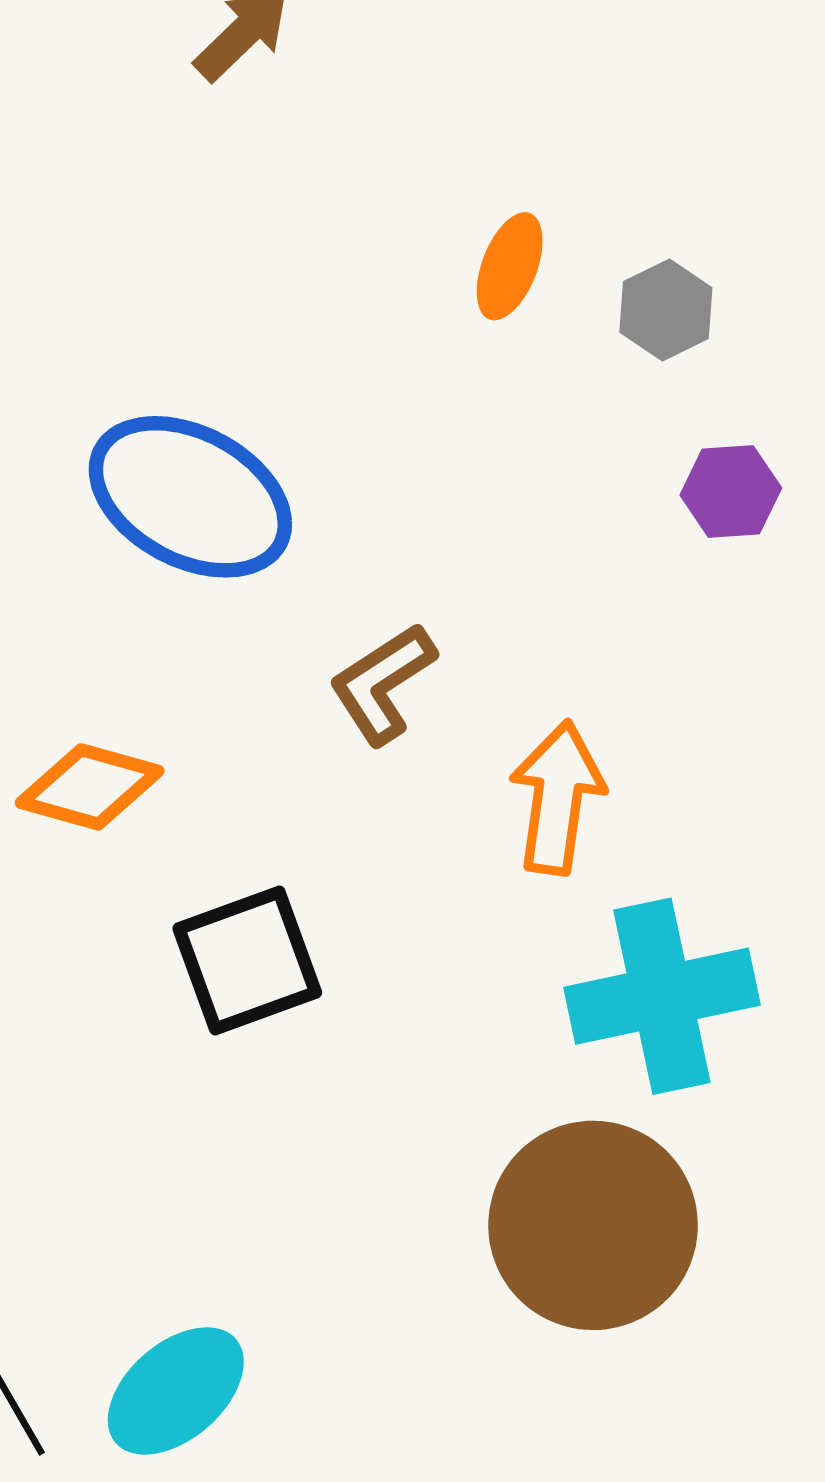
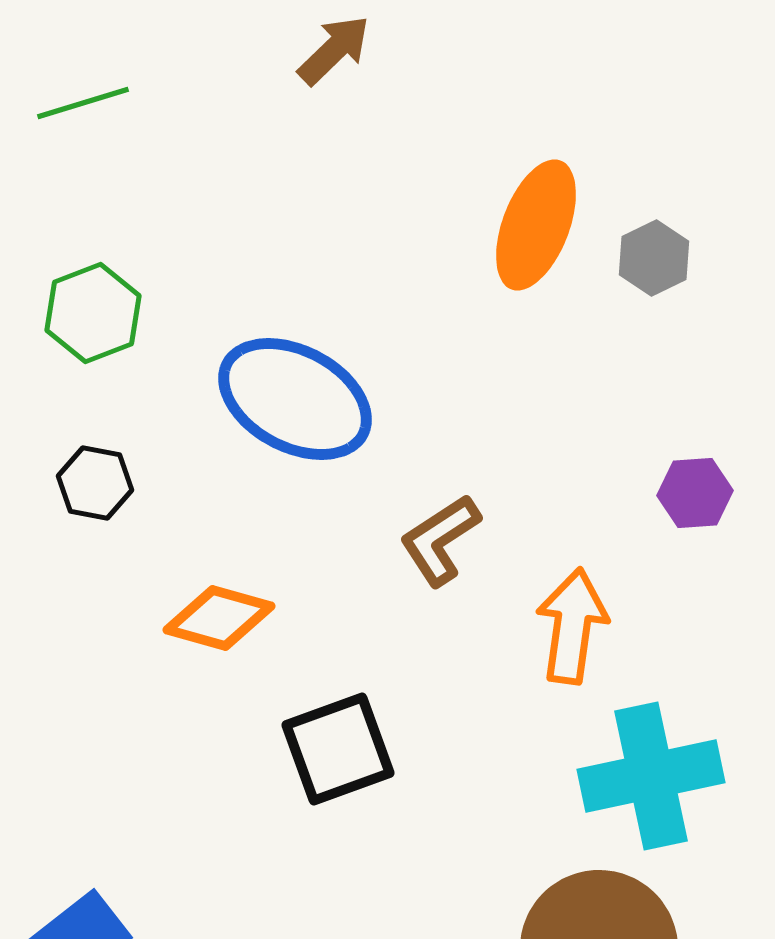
orange ellipse: (510, 266) -> (536, 225), size x1.6
purple hexagon: (731, 492) -> (695, 493), moved

